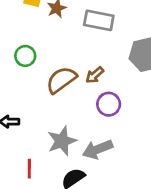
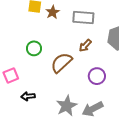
brown arrow: (95, 75) -> (85, 46), moved

